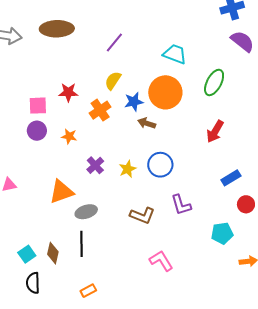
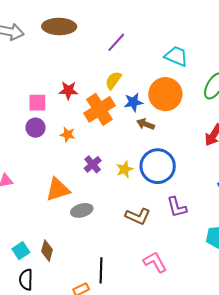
orange cross: (100, 110) -> (99, 109), size x1.4
blue circle: (160, 165) -> (158, 166), size x1.4
black line: (81, 244) -> (101, 270), moved

